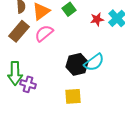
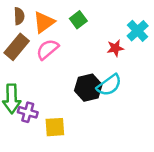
red star: (97, 19) -> (115, 48), moved
yellow square: (73, 96) -> (55, 127), moved

